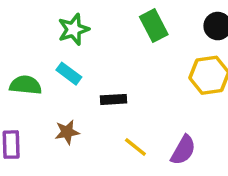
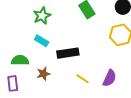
green semicircle: (26, 85) -> (20, 60), moved
black rectangle: (114, 99) -> (68, 53), size x1.5

